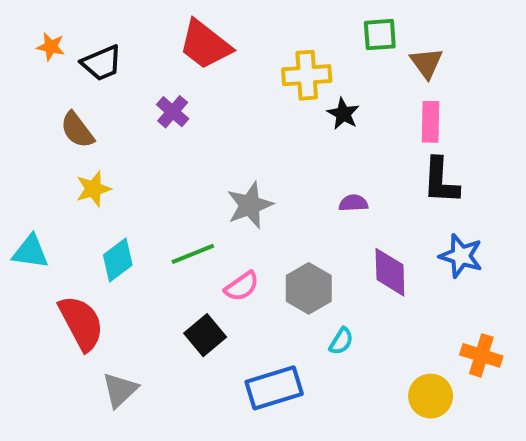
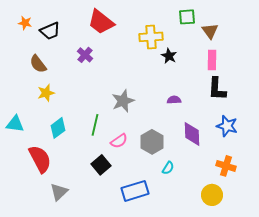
green line: (193, 254) -> (95, 125), turned -55
orange cross: (481, 355) -> (226, 166), moved

